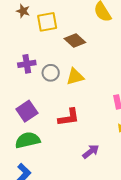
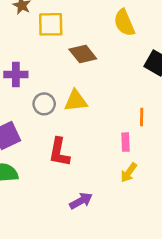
gray circle: (51, 73) -> (44, 104), moved
red L-shape: (69, 117) -> (59, 152), turned 100

